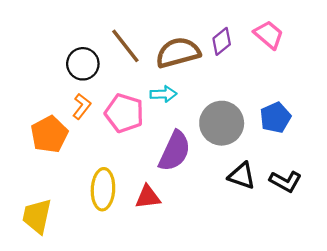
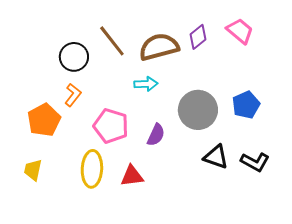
pink pentagon: (124, 113) -> (111, 126), moved
purple semicircle: (175, 151) -> (156, 135), size x0.6
yellow trapezoid: (37, 216) -> (33, 170), moved, size x0.7

